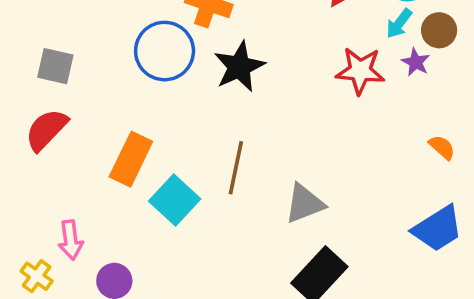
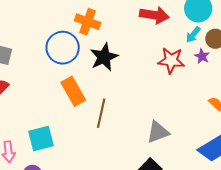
orange rectangle: (131, 159) -> (73, 91), moved, turned -56
cyan square: (175, 200) -> (41, 139), moved, turned 32
gray triangle: (305, 204) -> (158, 132), moved

